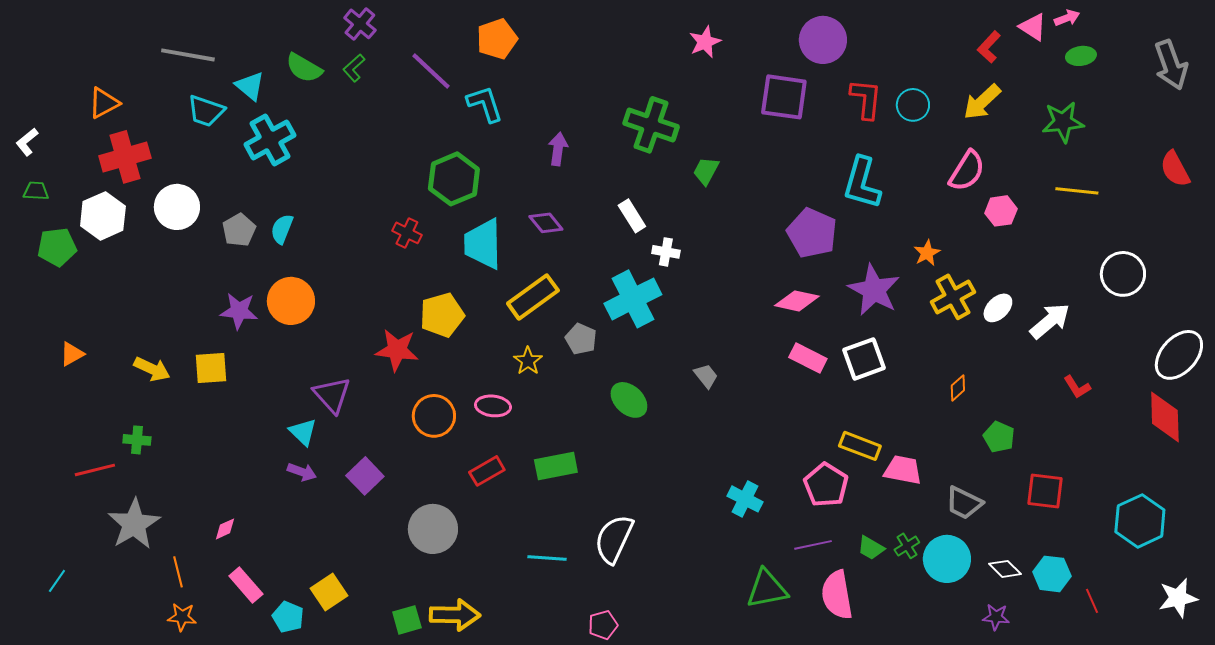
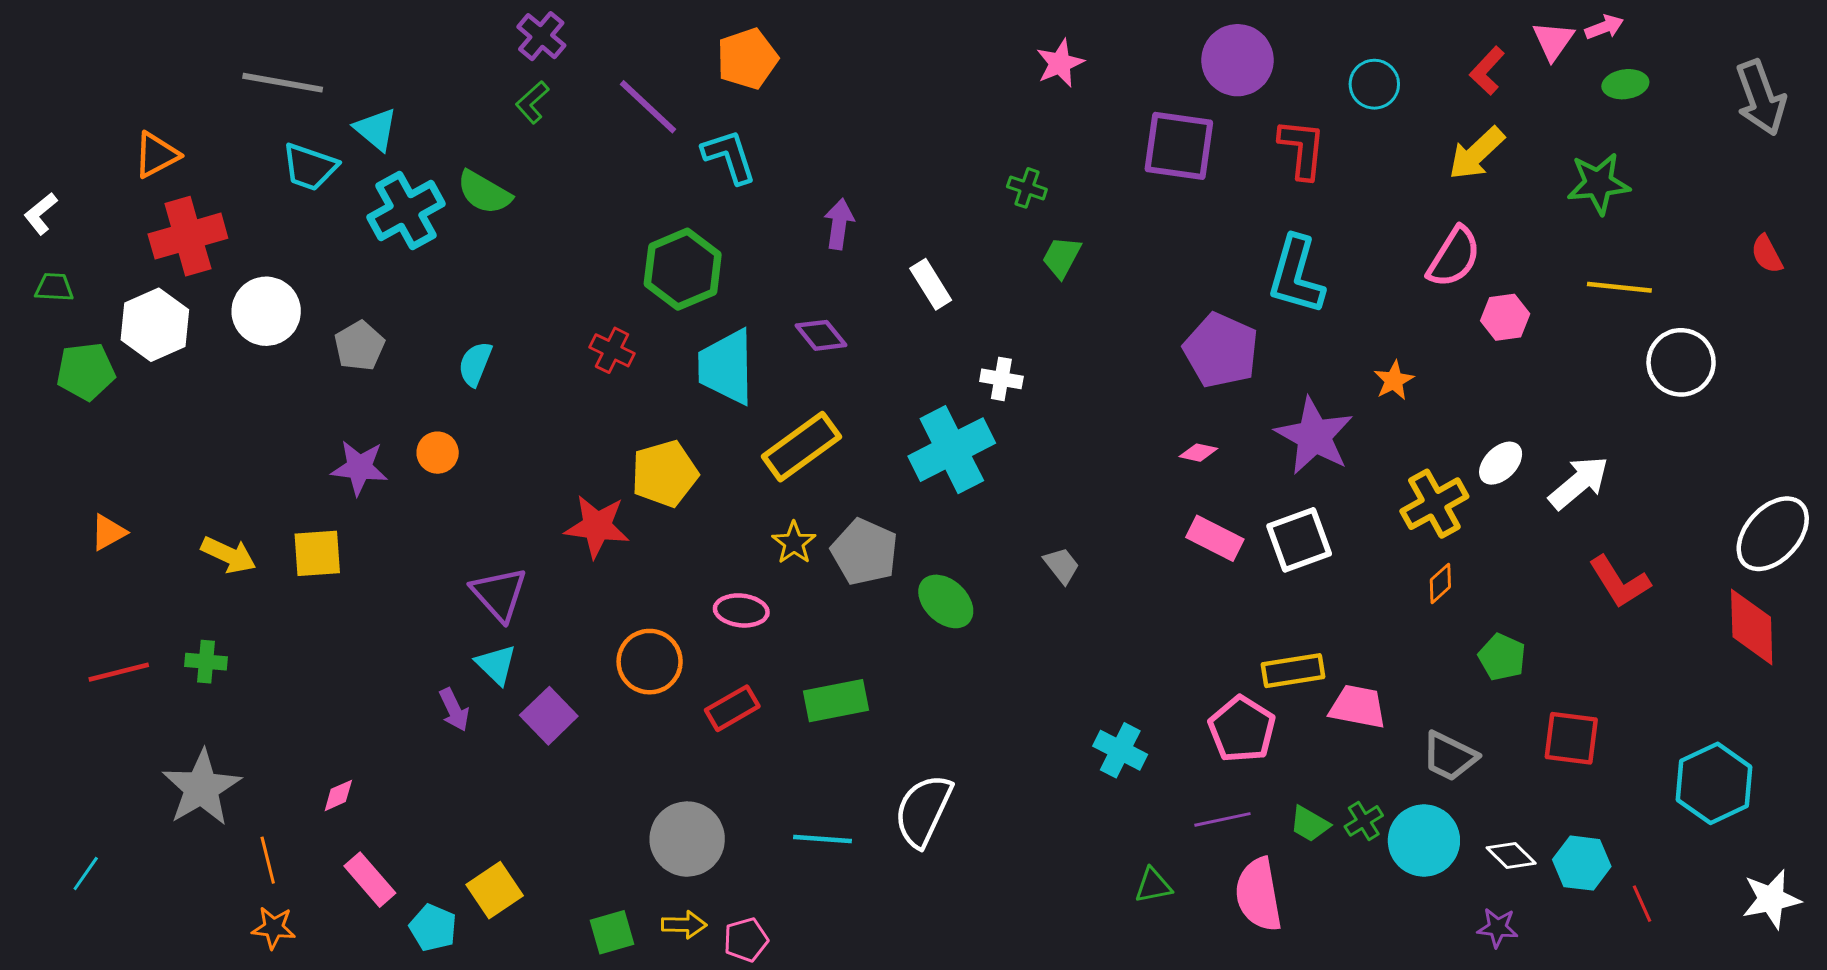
pink triangle: (1033, 27) -> (1553, 41), turned 32
green semicircle: (304, 68) -> (484, 192), moved
cyan circle: (913, 105) -> (1374, 84), moved
green cross: (651, 125) -> (1027, 188), moved, size x0.5
red semicircle: (1175, 169) -> (1767, 254), size x0.7
white rectangle: (632, 216) -> (931, 284), moved
cyan semicircle: (282, 229) -> (475, 364), moved
white circle: (1123, 274) -> (1681, 362), moved
yellow cross: (953, 297) -> (1434, 504), moved
orange circle: (291, 301) -> (438, 453), size x0.6
pink diamond: (797, 301) -> (1198, 453), size x0.6
gray pentagon: (581, 339) -> (865, 552), moved, size x1.4
red L-shape: (1077, 387) -> (1619, 582), size x1.5
orange circle: (434, 416) -> (650, 662), moved
cyan triangle: (303, 432) -> (496, 665), moved
yellow rectangle: (860, 446) -> (1293, 671), turned -30
red line: (95, 470) -> (119, 672), moved
purple arrow: (302, 472) -> (454, 710), turned 44
gray circle: (433, 529) -> (687, 839), moved
green triangle: (767, 589) -> (1153, 886), size x0.6
yellow arrow: (455, 615) -> (684, 925), size x0.6
pink pentagon: (603, 625) -> (746, 940), moved

